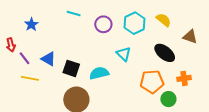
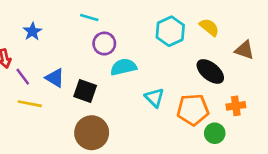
purple circle: (103, 24) -> (104, 44), moved
cyan triangle: (124, 54) -> (154, 98), moved
cyan semicircle: (99, 73) -> (123, 67), moved

